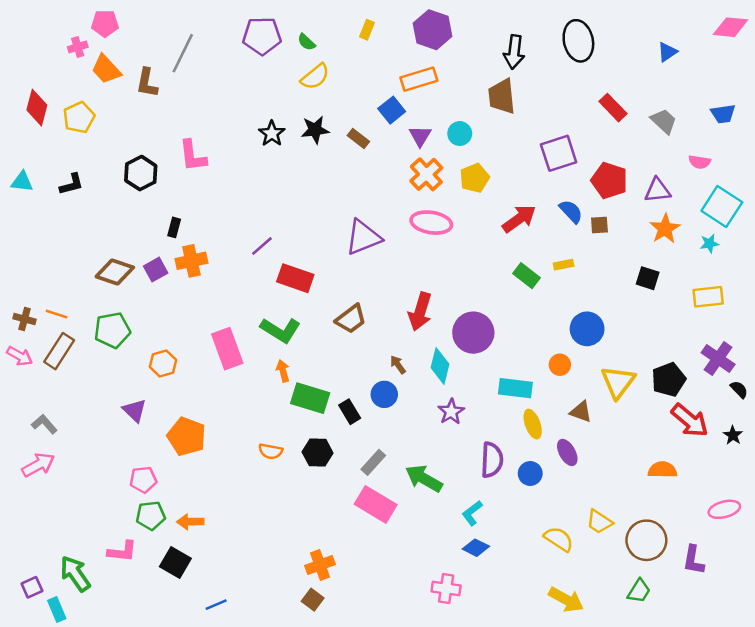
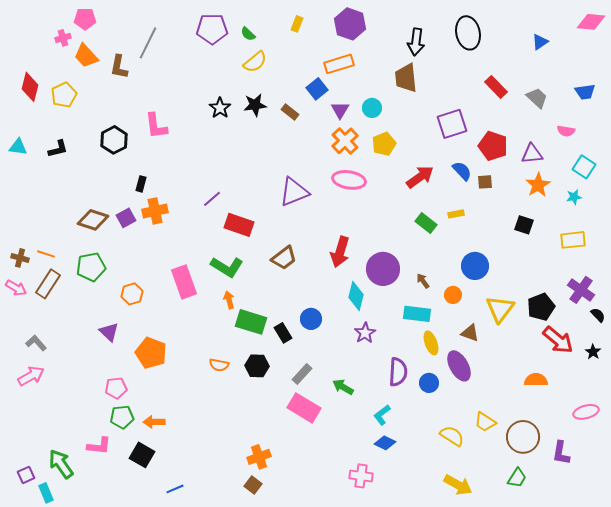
cyan square: (722, 206) -> (584, 167), size x0.7
brown arrow: (398, 365) -> (423, 281), moved
purple ellipse: (567, 452) -> (459, 366), size x1.4
green arrow: (424, 478) -> (343, 387), size x0.7

